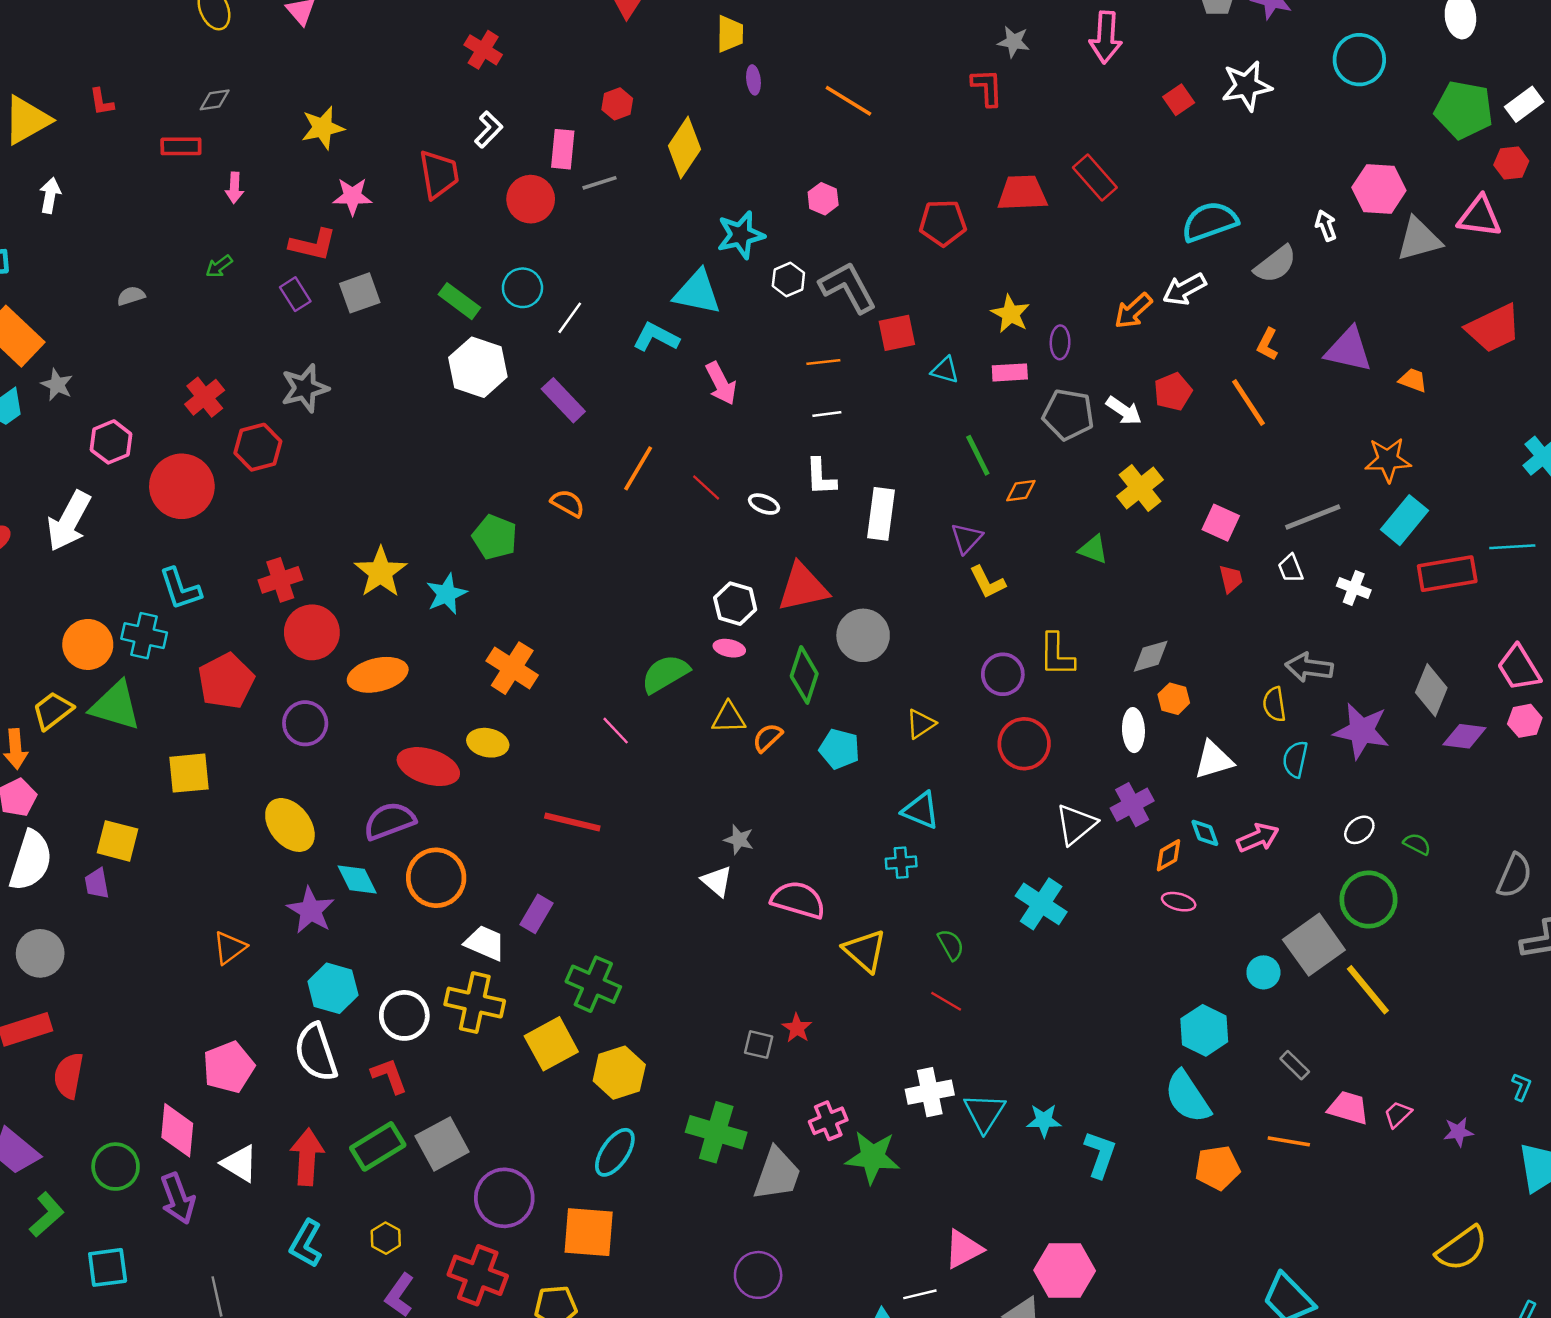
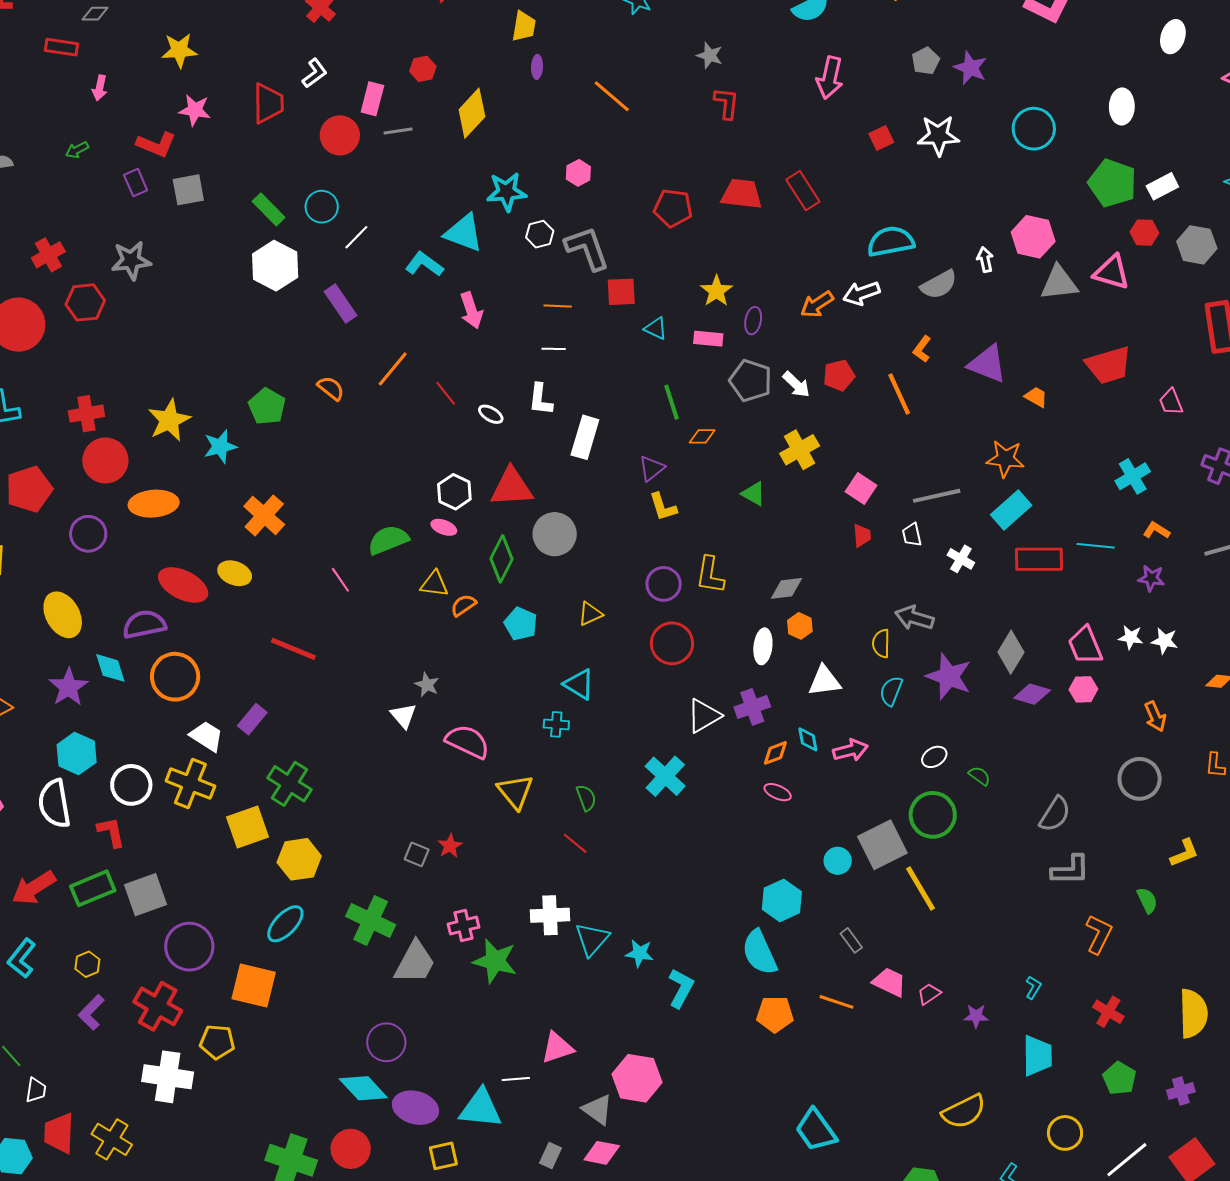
gray star: (1014, 42) -> (710, 55), moved
red arrow: (307, 1157) -> (34, 888), turned -135

